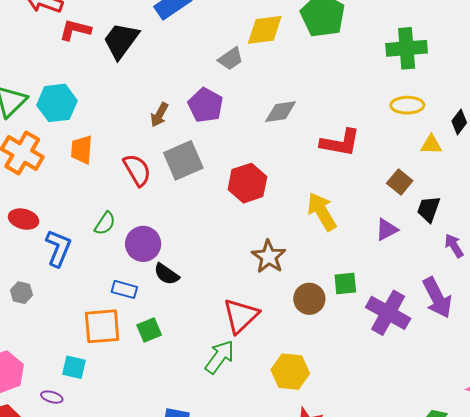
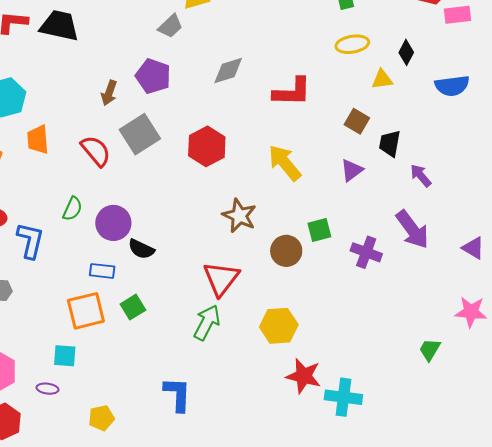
black trapezoid: (121, 41) -> (59, 26), turned 75
purple cross: (388, 313) -> (366, 252), size x0.7

